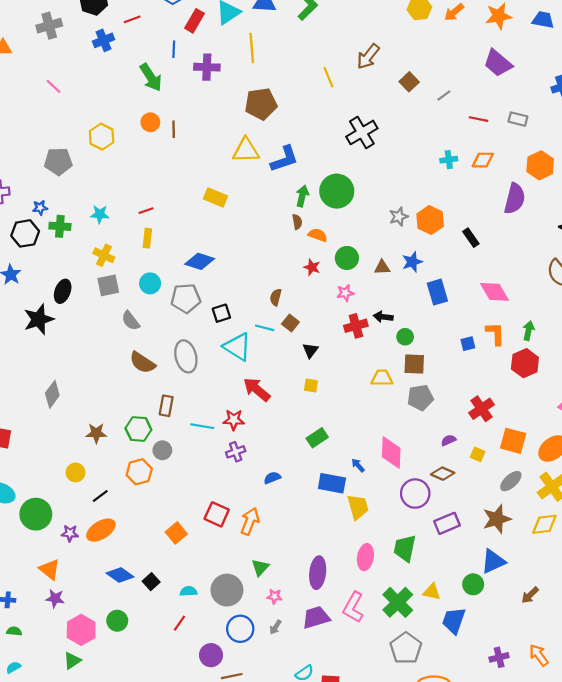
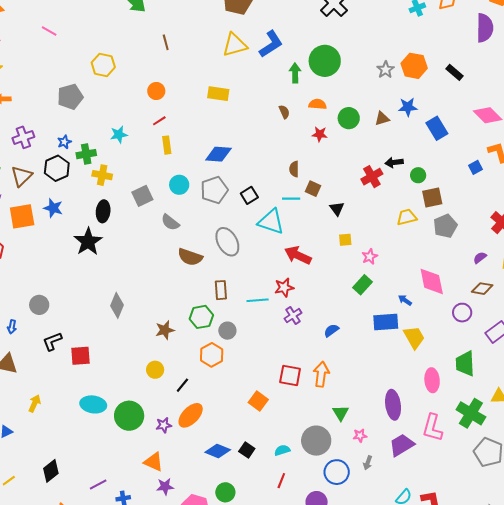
orange circle: (150, 122) -> (156, 91), moved
brown semicircle: (297, 222) -> (284, 112), moved
yellow cross: (104, 255) -> (102, 175), moved
blue star: (412, 262) -> (408, 107), turned 30
pink star: (345, 293) -> (370, 257), moved
purple circle: (415, 494) -> (462, 313), size x0.7

